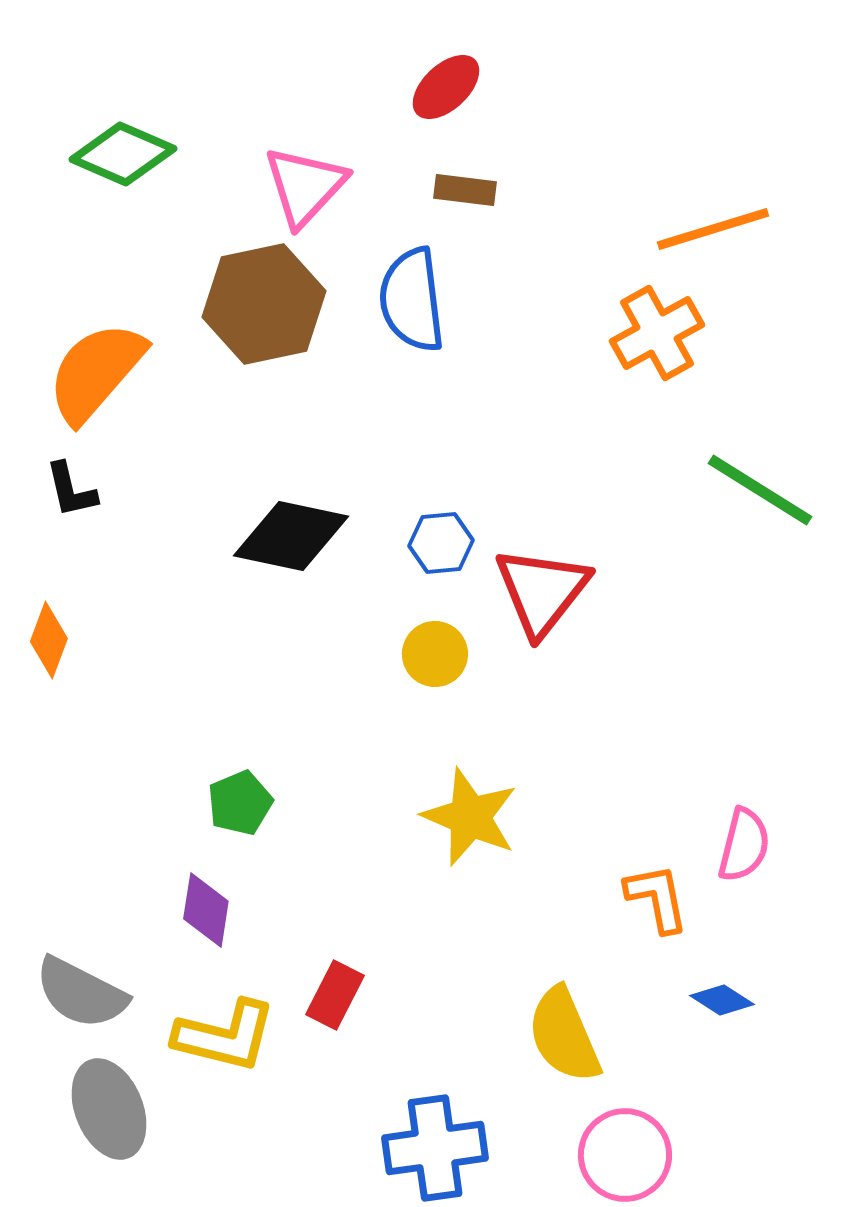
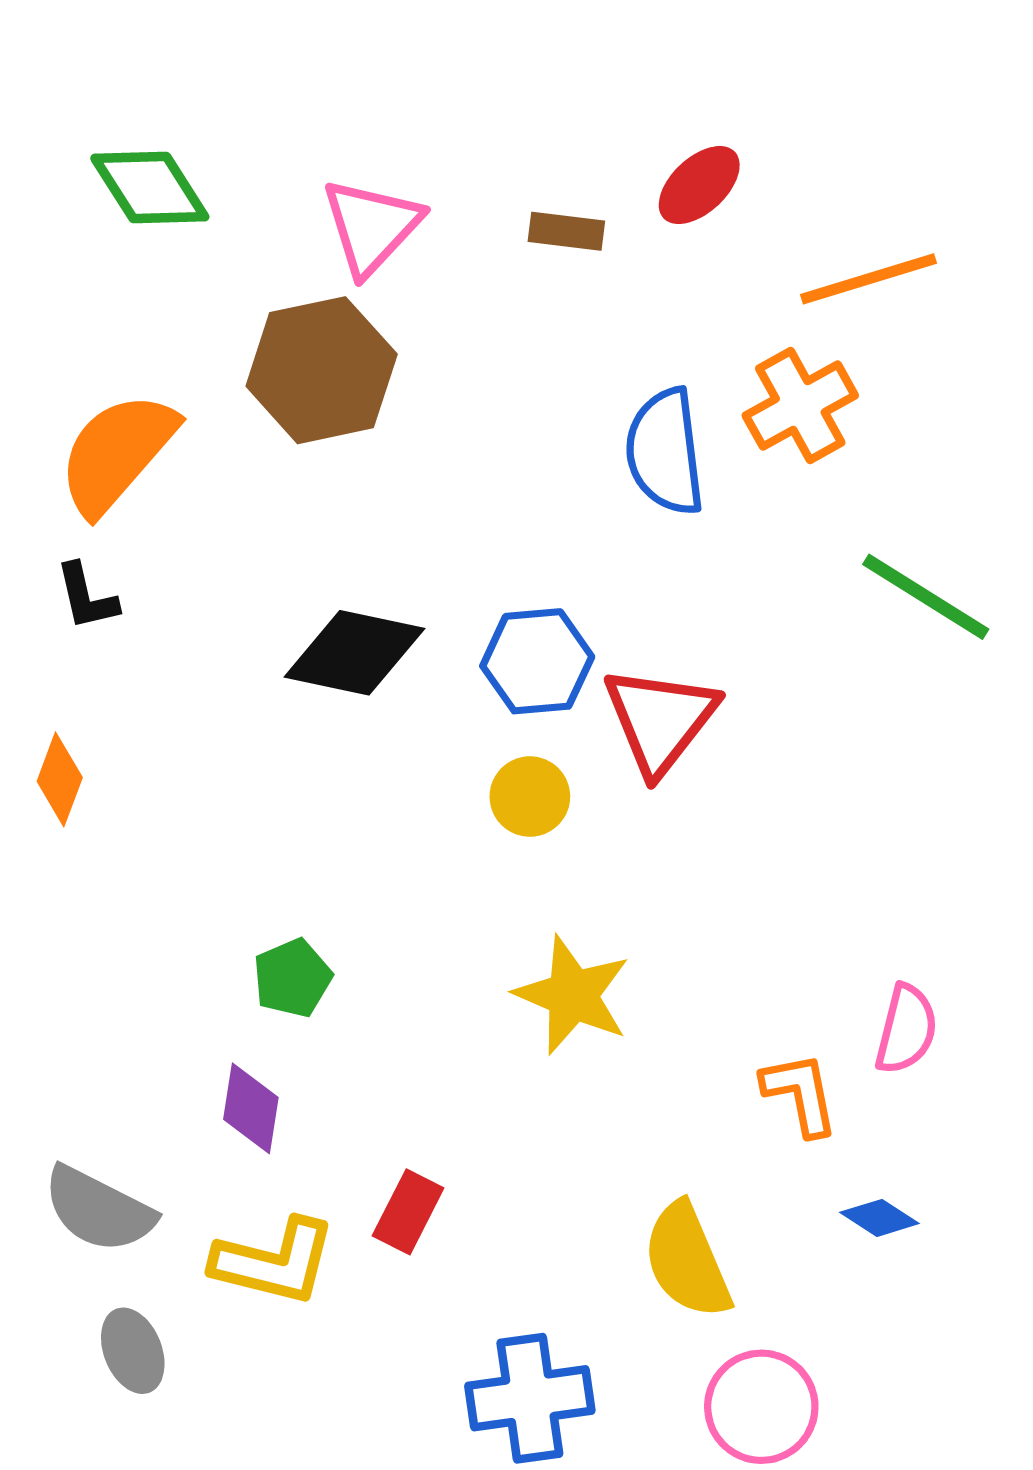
red ellipse: (446, 87) -> (699, 185), moved
green diamond: (123, 154) -> (150, 187), turned 34
blue semicircle: (412, 300) -> (665, 452), moved
blue hexagon: (441, 543) -> (537, 661), size x1.4
gray ellipse: (109, 1109) -> (133, 1351), size x0.7

